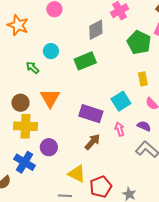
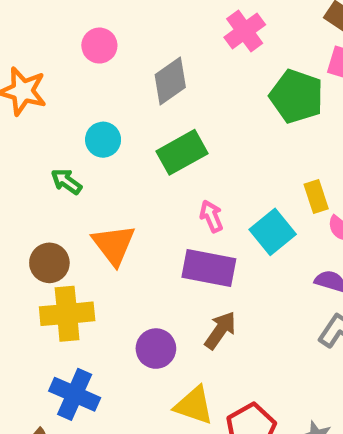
gray diamond: (96, 30) -> (170, 81), moved
yellow rectangle: (143, 79) -> (316, 197), moved
pink arrow: (120, 129) -> (211, 216), moved
purple circle: (49, 147) -> (156, 349), moved

